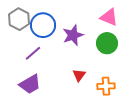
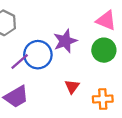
blue circle: (43, 25) -> (38, 55), moved

